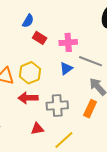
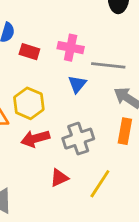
pink cross: (68, 42) -> (71, 48), turned 30

